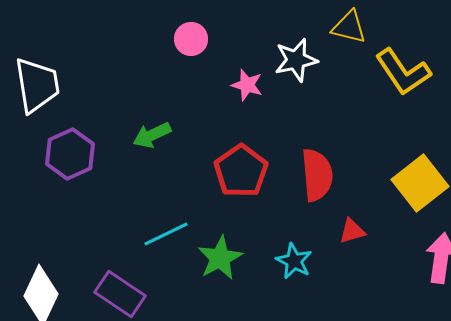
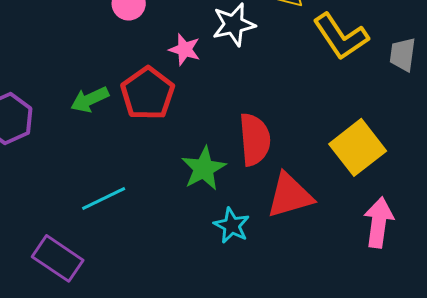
red pentagon: (241, 171) -> (148, 93), moved
red triangle: (352, 231) -> (290, 195), size x1.8
green star: (220, 258) -> (204, 168), moved

